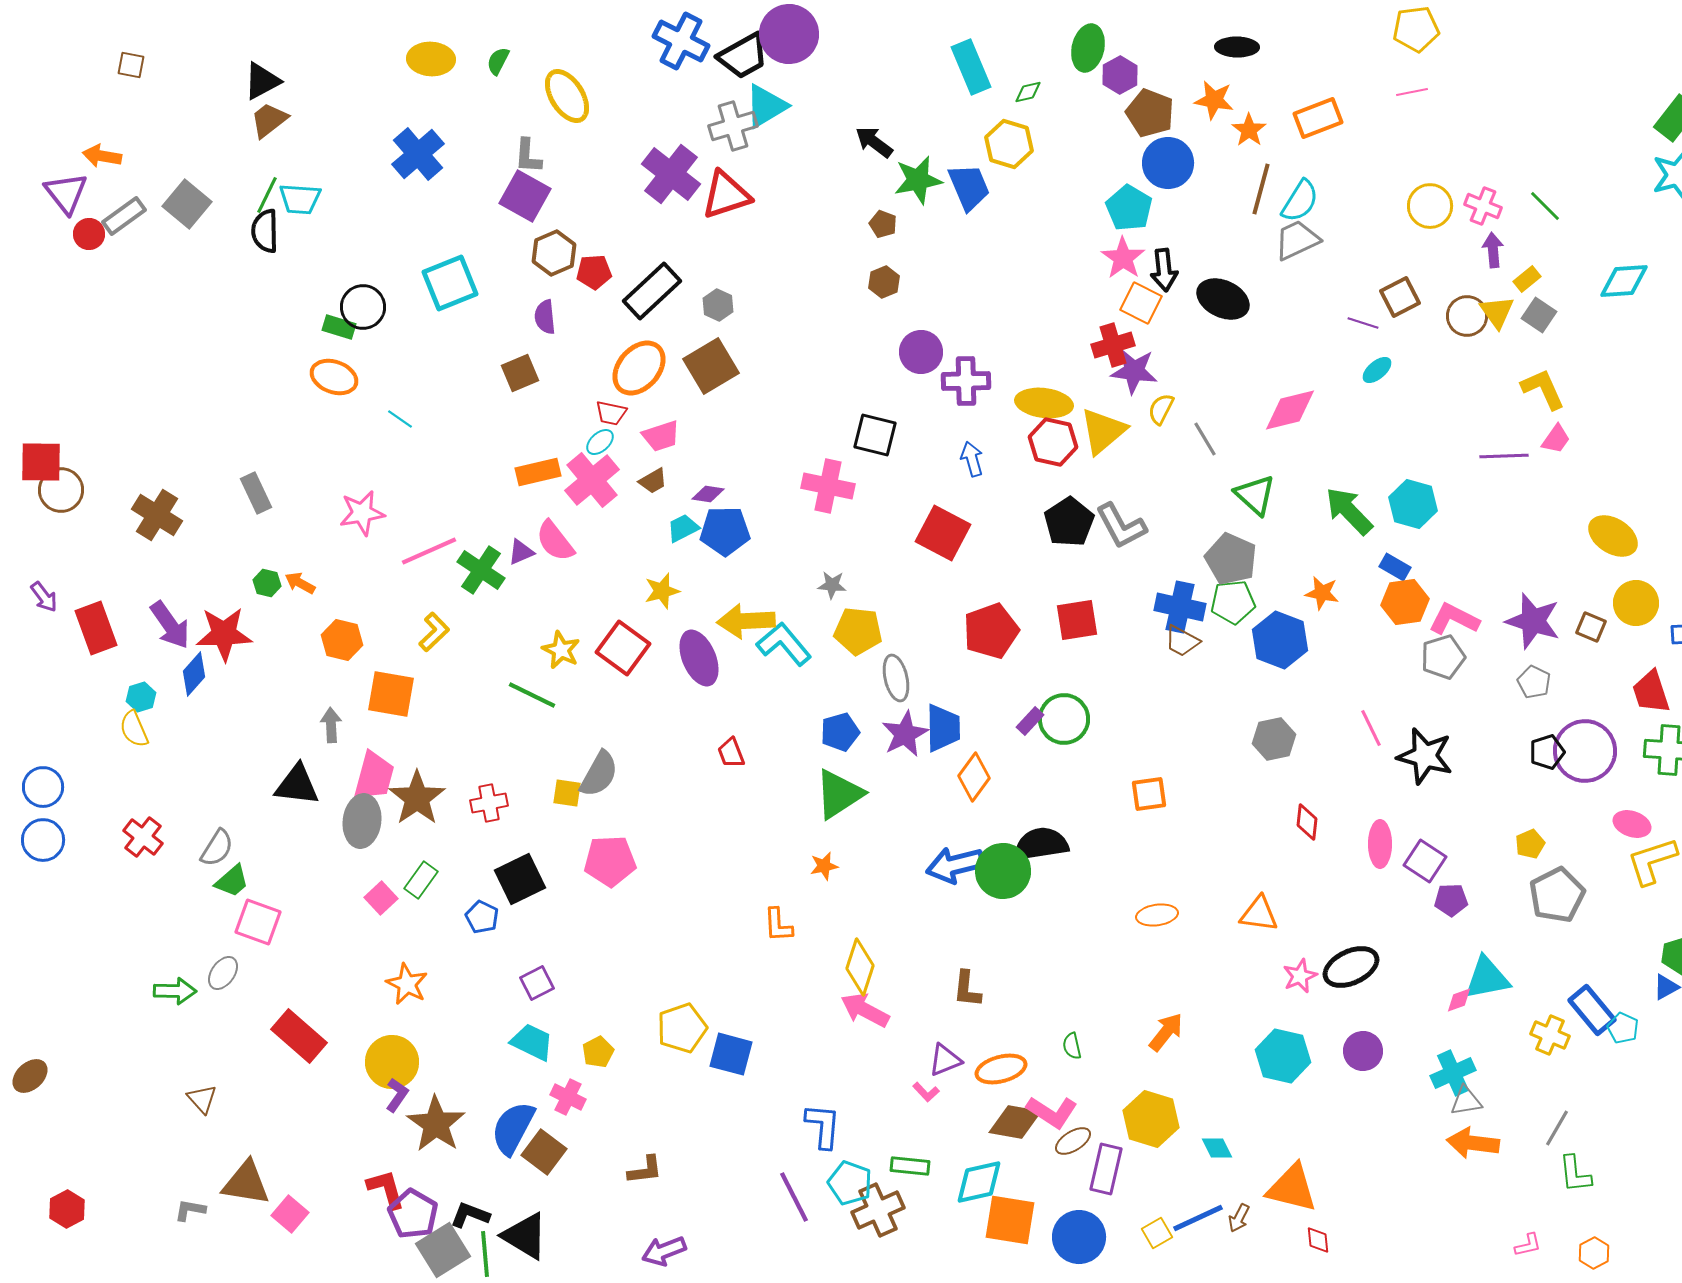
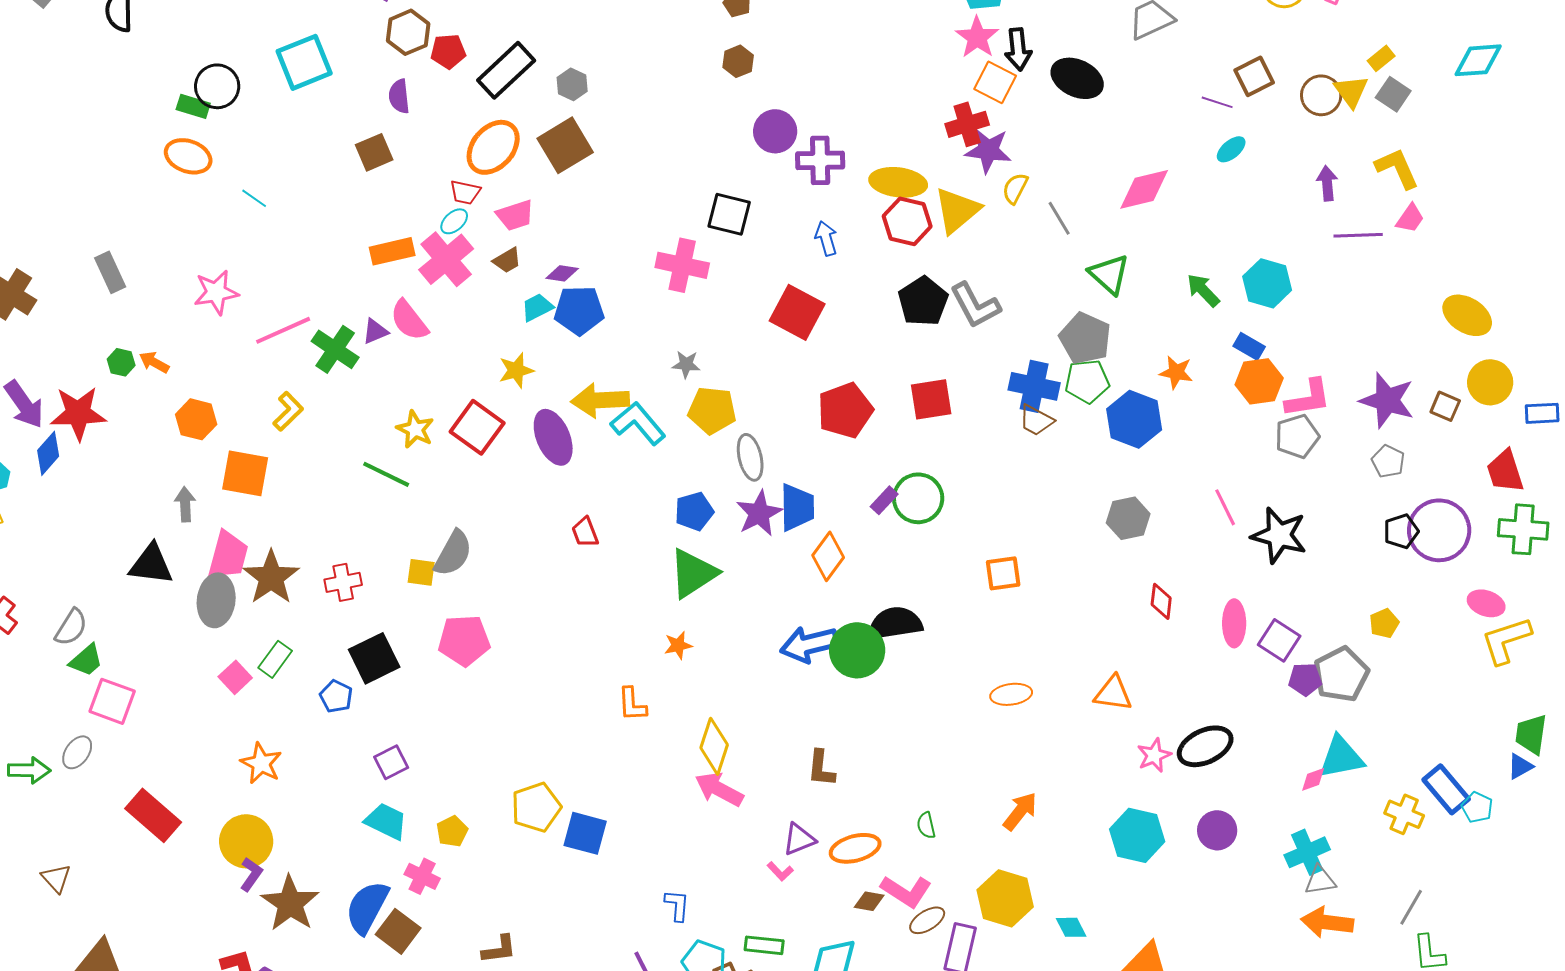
purple arrow: (1493, 250) -> (1327, 183), moved
green arrow: (1349, 511) -> (1203, 290), size x0.7
pink L-shape: (1454, 619) -> (1308, 398), turned 144
gray pentagon: (1557, 895) -> (1341, 674), moved
brown diamond: (1015, 1122) -> (869, 901), size x0.6
blue L-shape: (823, 1126) -> (677, 905), size x0.7

